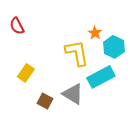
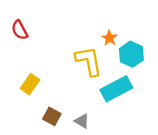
gray triangle: (73, 94) -> (82, 121), moved, size x0.6

